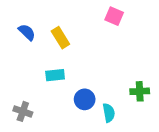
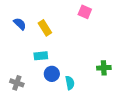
blue circle: (85, 99) -> (52, 74), moved
cyan semicircle: (109, 113) -> (70, 83), moved

